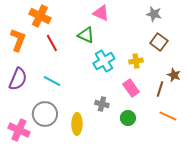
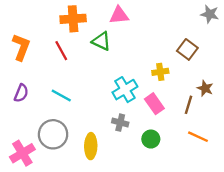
pink triangle: (101, 13) -> (119, 15), turned -30
gray star: (154, 14) -> (210, 14), moved
orange cross: (40, 16) -> (73, 19), moved, turned -30
cyan cross: (104, 61) -> (125, 90), moved
purple semicircle: (18, 79) -> (21, 93), size x0.7
pink cross: (19, 130) -> (22, 153), turned 35

